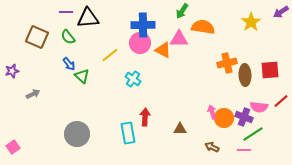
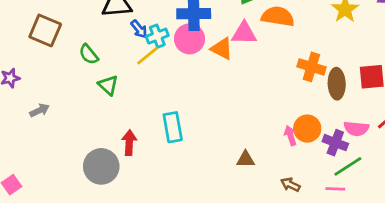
green semicircle: (68, 37) -> (89, 54), moved
orange cross: (227, 63) -> (311, 67), turned 30
blue arrow: (69, 64) -> (139, 29), moved
cyan cross: (133, 79) -> (157, 36), moved, turned 35
red arrow: (145, 117) -> (129, 143), moved
orange circle: (224, 118) -> (307, 129), moved
cyan rectangle: (128, 133) -> (173, 127), moved

